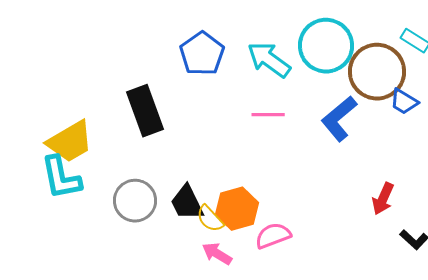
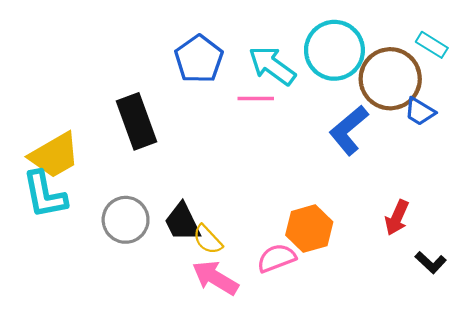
pink line: (268, 115) -> (256, 98), moved
orange hexagon: (237, 209) -> (309, 229), moved
pink arrow: (217, 254) -> (215, 278), size x1.4

